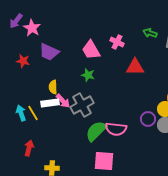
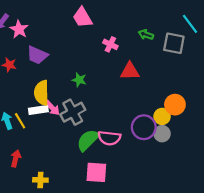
pink trapezoid: (91, 50) -> (82, 17), moved
yellow semicircle: (53, 87) -> (42, 93), size x1.6
purple circle: (148, 119) -> (144, 127), size x1.5

